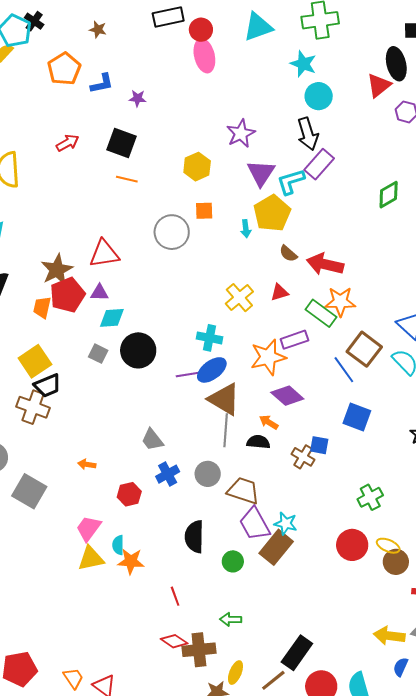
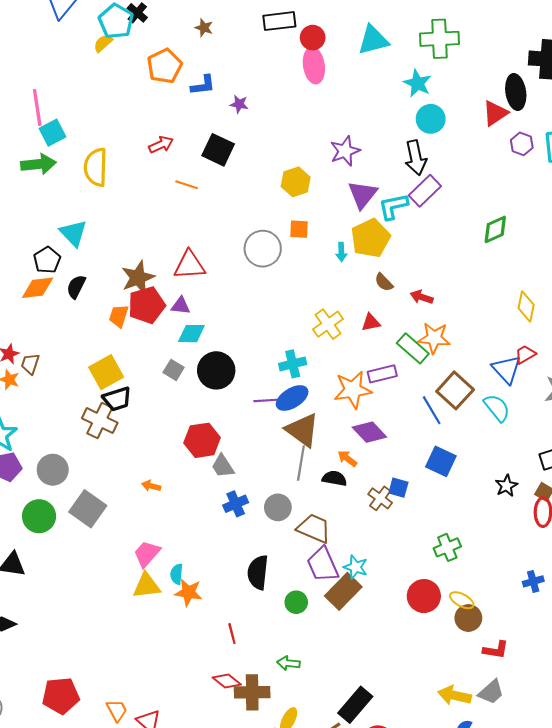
orange line: (127, 179) -> (187, 185), moved
red arrow: (325, 264) -> (422, 297), size x0.6
cyan cross: (209, 338) -> (293, 364), turned -30
red hexagon: (129, 494) -> (202, 440), moved, size x1.4

